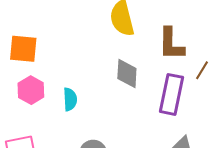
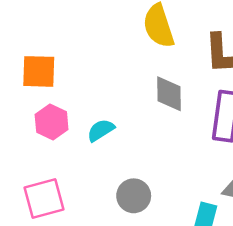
cyan semicircle: (70, 99) -> (101, 130), turned -115

